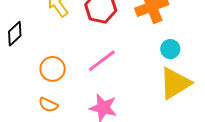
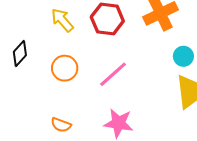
orange circle: (53, 69) -> (65, 68), moved

